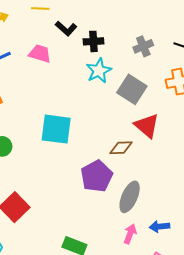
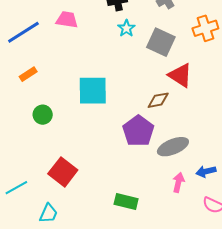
cyan star: (99, 71) -> (126, 28), size x0.7
gray ellipse: (130, 197) -> (173, 147), turned 52

